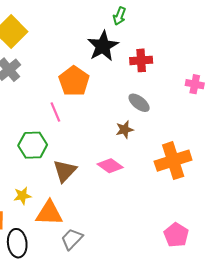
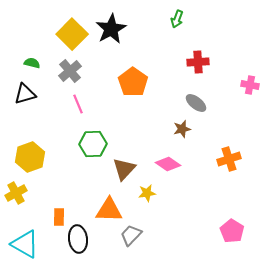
black star: (103, 46) -> (111, 29), moved
pink line: (55, 112) -> (78, 104), moved
orange cross: (173, 161) -> (229, 159), size x0.7
yellow star: (22, 196) -> (147, 193), moved

